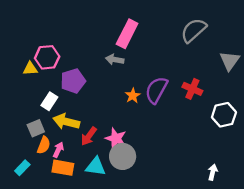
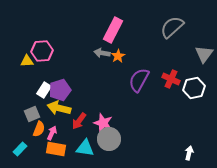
purple pentagon: (73, 81) -> (60, 90), moved
orange star: (133, 96) -> (118, 56), moved
white hexagon: (224, 115) -> (194, 88), moved

